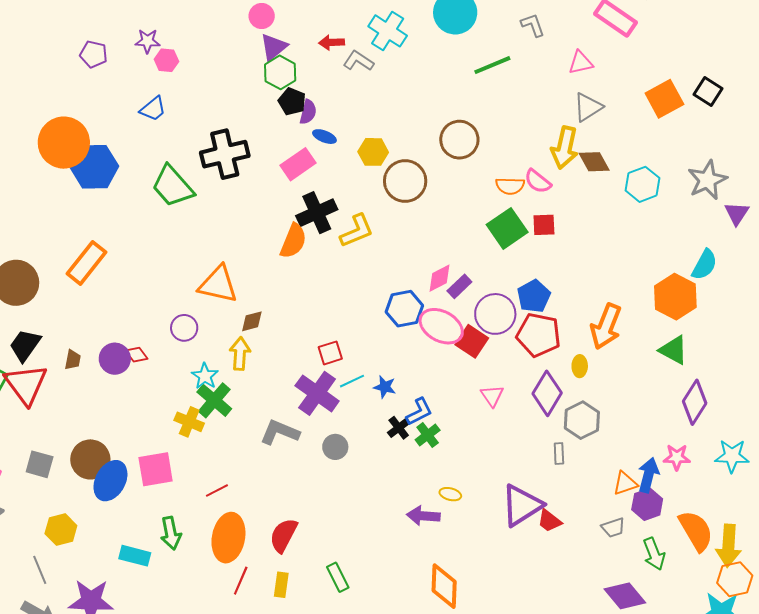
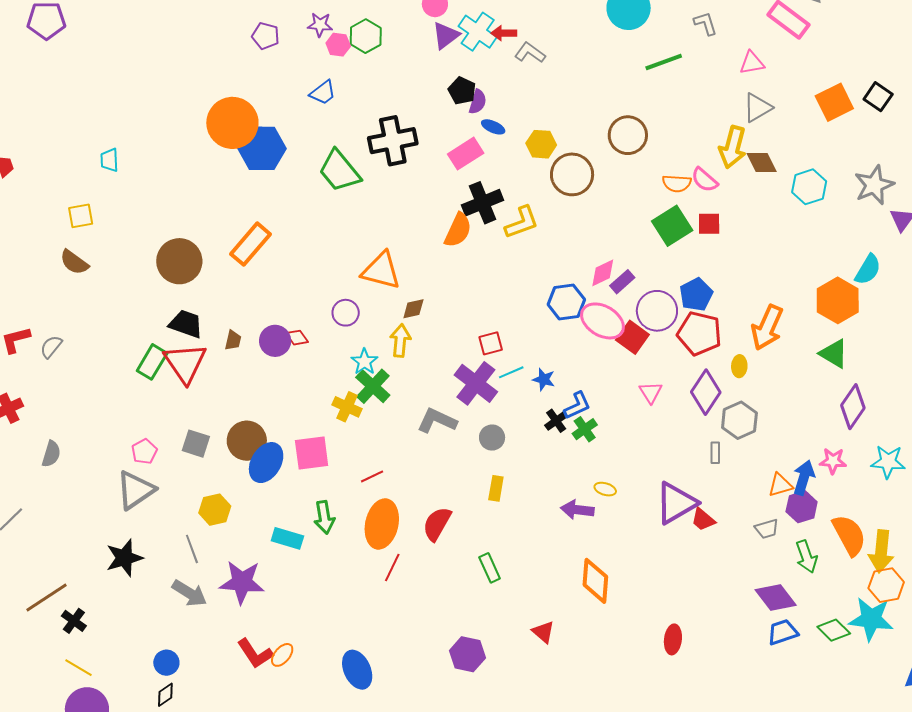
cyan cross: (388, 31) -> (478, 32), moved
green hexagon: (280, 72) -> (366, 36), moved
black trapezoid: (25, 345) -> (186, 324), turned 72
yellow rectangle: (281, 585) -> (496, 488), moved

